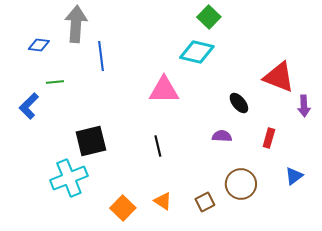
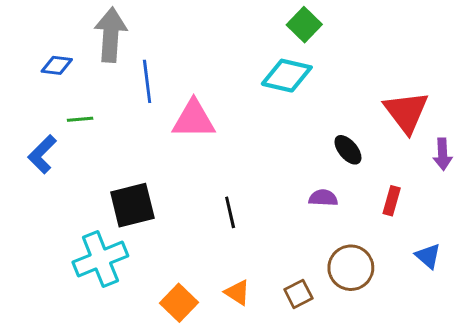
red triangle: (279, 77) -> (406, 112), turned 32
pink triangle: (164, 90) -> (194, 119), moved
blue triangle: (294, 176) -> (428, 256), turned -42

